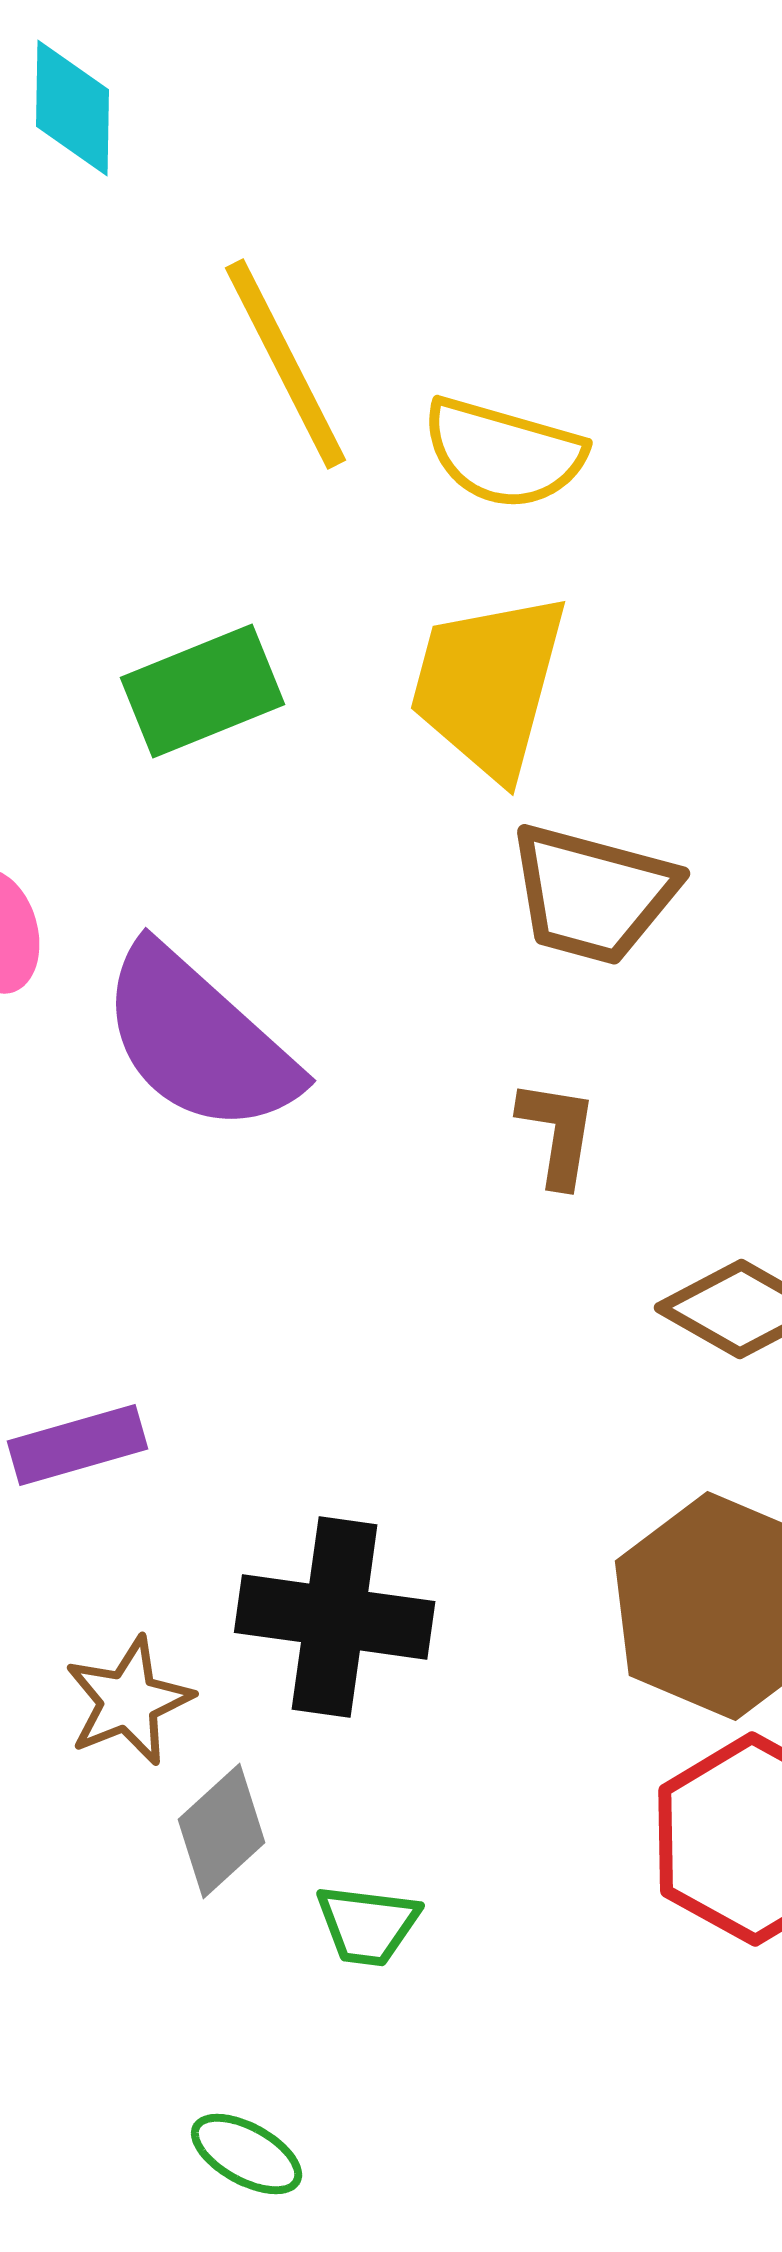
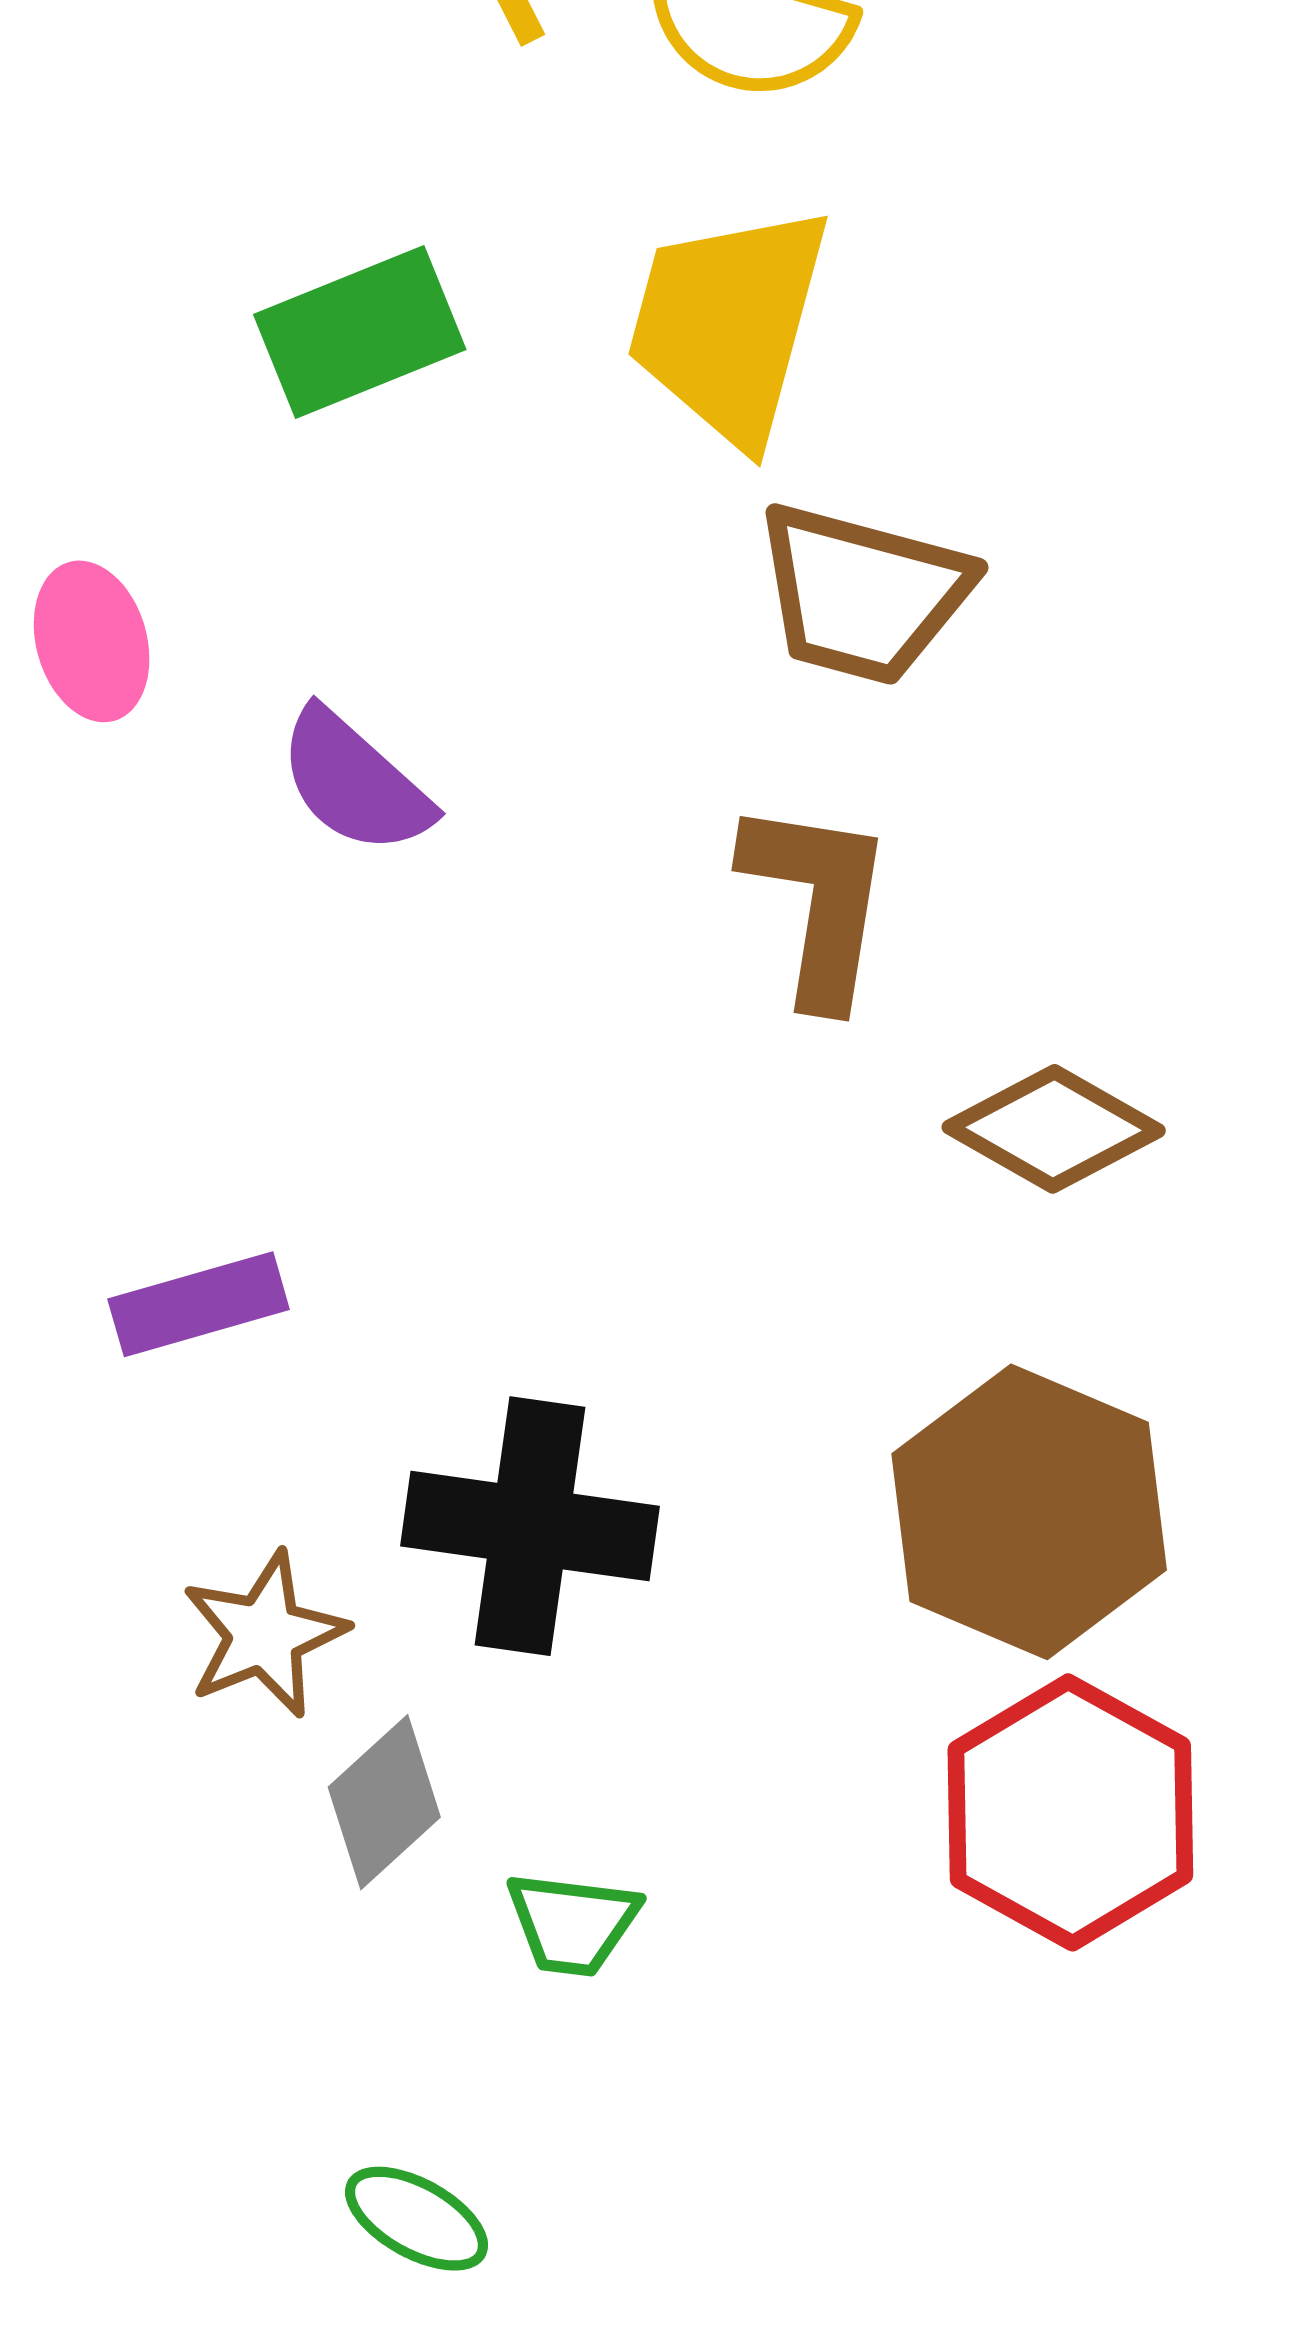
purple semicircle: (199, 1040) -> (355, 782), size x0.6
brown L-shape: (558, 1133) -> (818, 902), size x1.5

